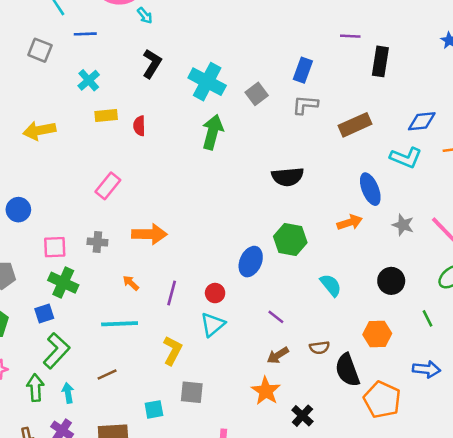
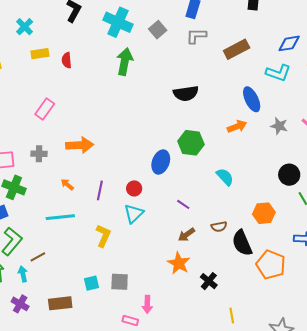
black circle: (391, 281) -> (289, 175), moved
brown line: (107, 375) -> (38, 257), moved
gray square: (192, 392) -> (120, 282), moved

